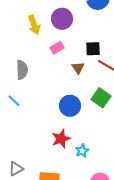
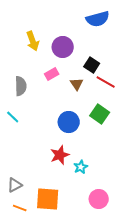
purple circle: (62, 19) -> (63, 47), moved
pink rectangle: (57, 48) -> (52, 74), moved
black square: (93, 49) -> (92, 65), turned 35

